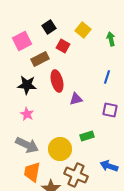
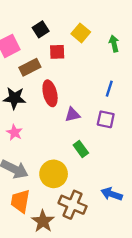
red square: (63, 46) -> (57, 52), turned -32
purple square: (110, 110) -> (106, 119), moved
green rectangle: (87, 136) -> (81, 149), moved, turned 72

